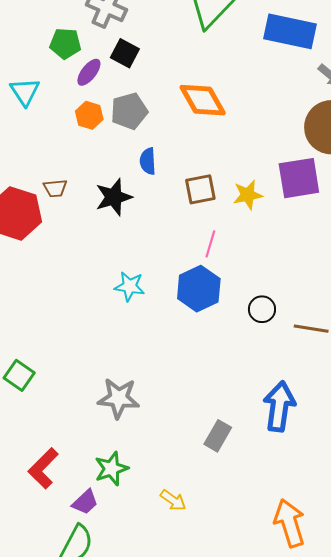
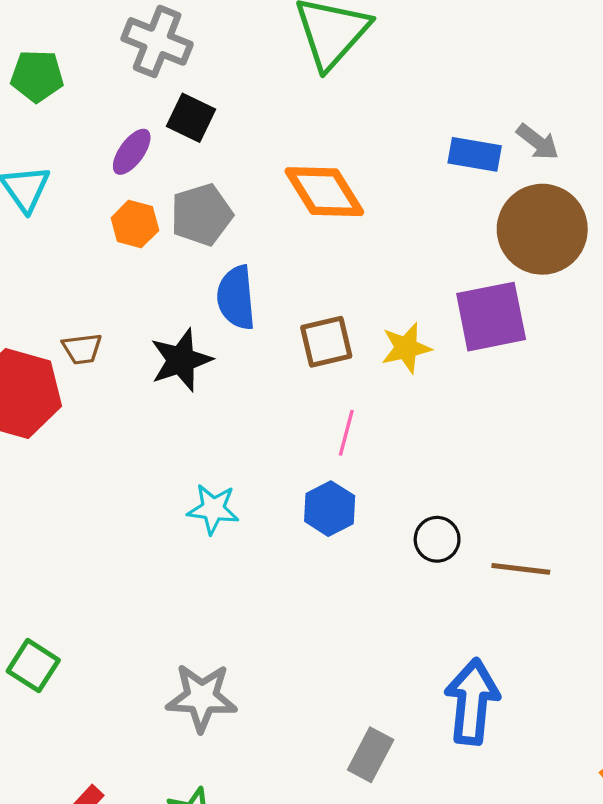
blue rectangle: (290, 31) -> (475, 154), moved, size x0.6
green pentagon: (65, 43) -> (37, 76), moved
blue semicircle: (148, 161) -> (236, 298), size x1.4
blue hexagon: (199, 289) -> (330, 509), size x0.7

